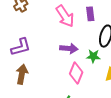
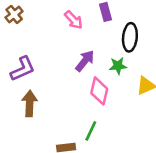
pink arrow: (65, 16) -> (73, 20), size x0.7
purple arrow: (69, 48) -> (85, 61), turned -48

